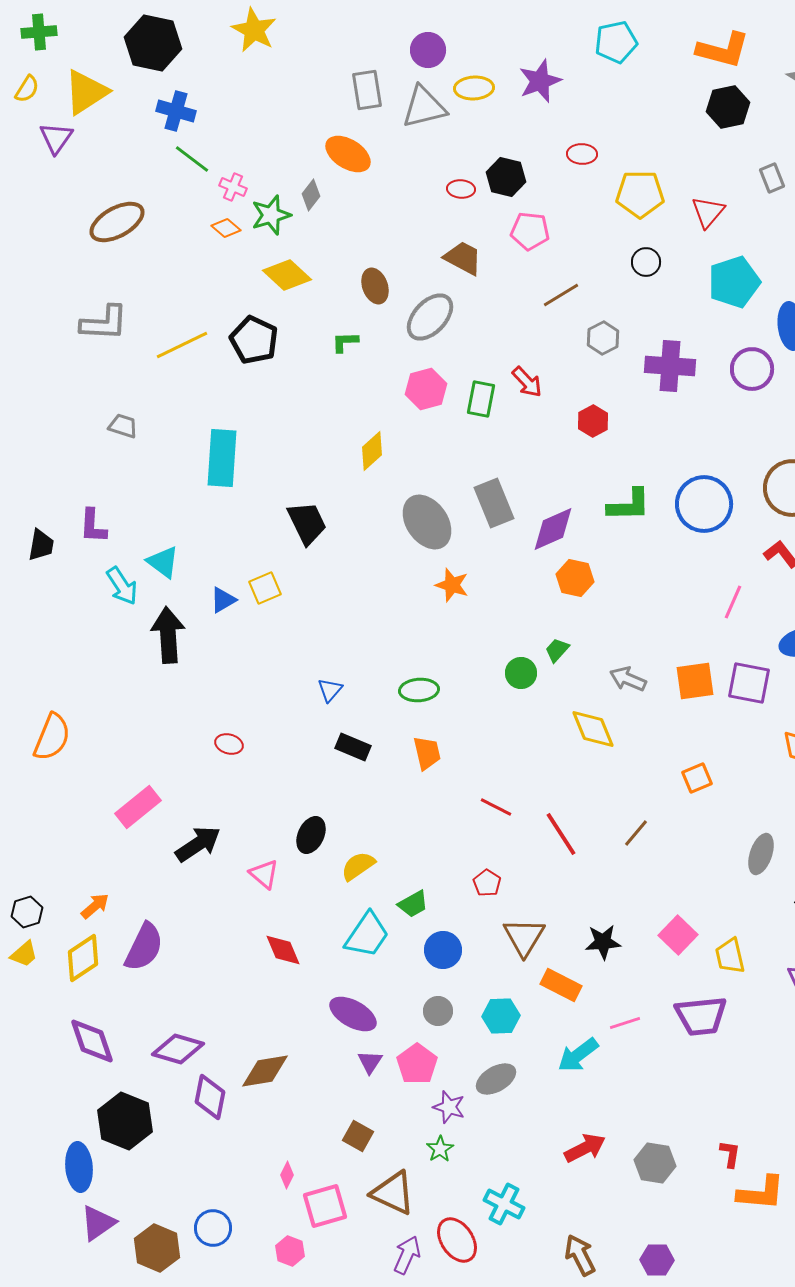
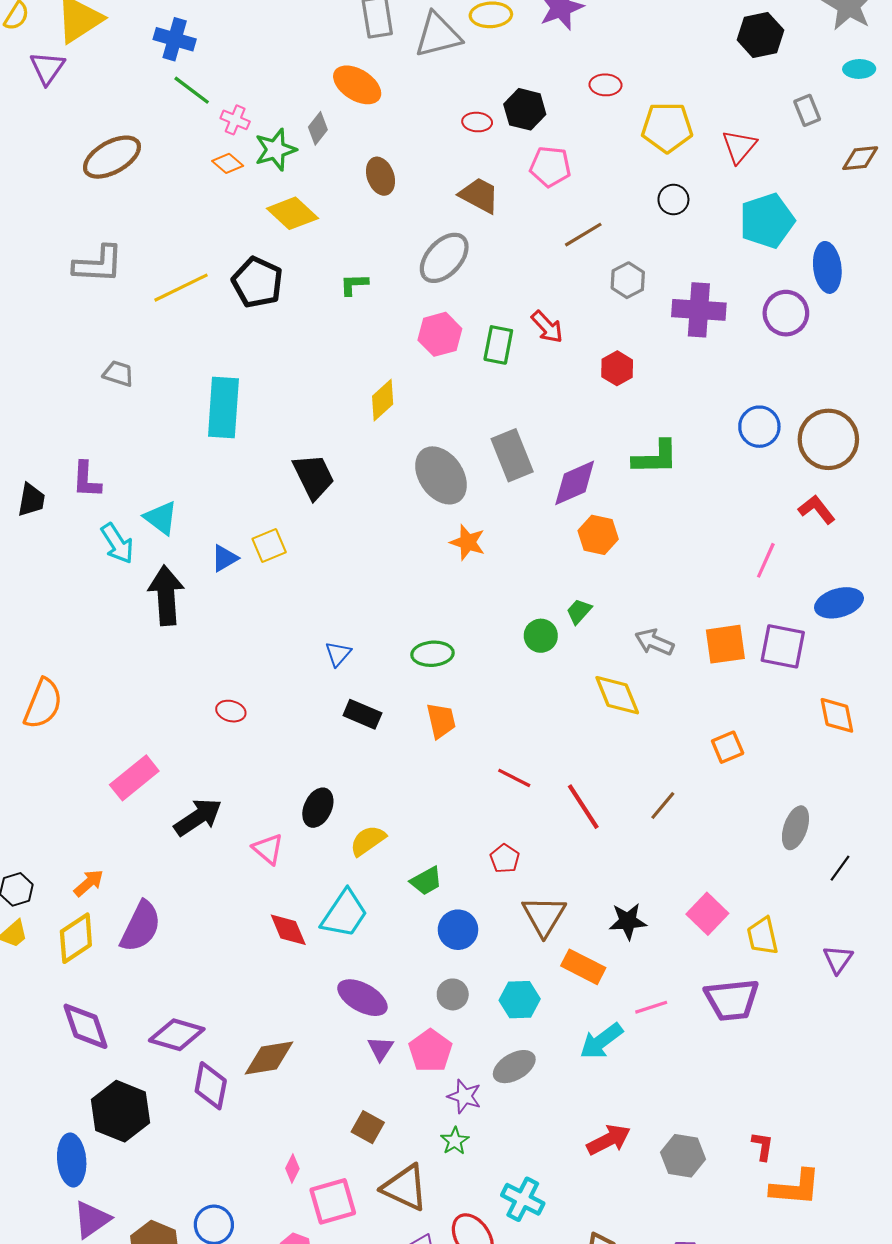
brown ellipse: (375, 286) -> (381, 176), moved
blue circle: (704, 504) -> (759, 427), moved, size x0.7
cyan trapezoid: (367, 935) -> (344, 914), moved

